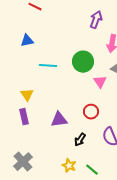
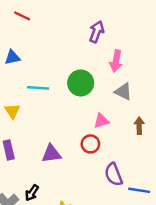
pink triangle: (100, 82) -> (101, 121), moved, turned 48
yellow triangle: (27, 95) -> (12, 111), moved
black arrow: (80, 140) -> (32, 193), moved

